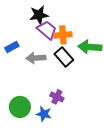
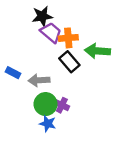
blue rectangle: (12, 47) -> (13, 73), moved, turned 56
gray arrow: (36, 58) -> (39, 80), moved
green circle: (20, 107) -> (46, 104), moved

